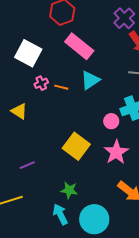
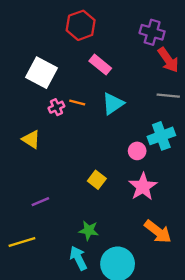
purple cross: (124, 18) -> (152, 32), turned -30
pink rectangle: (79, 46) -> (100, 65), size x0.7
orange line: (61, 87) -> (77, 103), moved
yellow square: (76, 146) -> (97, 180), size x0.6

